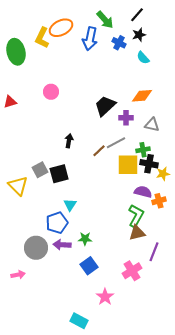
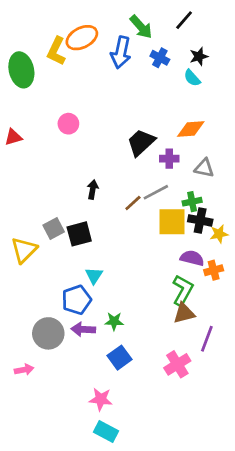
black star: (139, 35) -> (199, 56), moved
yellow triangle: (18, 186) -> (24, 250), turned 30
pink star: (105, 297) -> (101, 399), moved, turned -30

